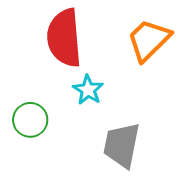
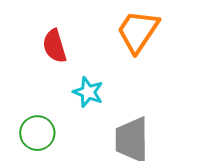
red semicircle: (64, 38) -> (55, 46), size x0.6

